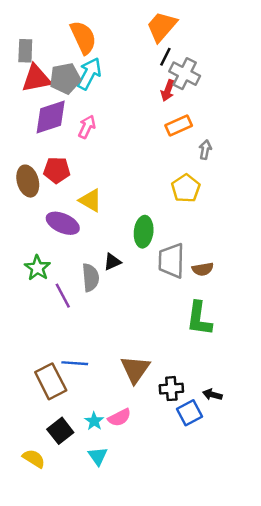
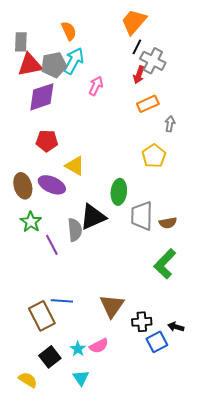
orange semicircle: (83, 37) -> (69, 31), size x0.7
pink arrow: (87, 127) -> (96, 86), moved
brown ellipse: (28, 181) -> (23, 186), moved
black triangle: (112, 262) -> (93, 217), size x1.8
green L-shape: (199, 319) -> (165, 264), turned 36

